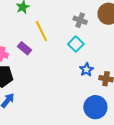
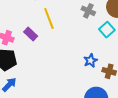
cyan square: (76, 44) -> (107, 30), moved

